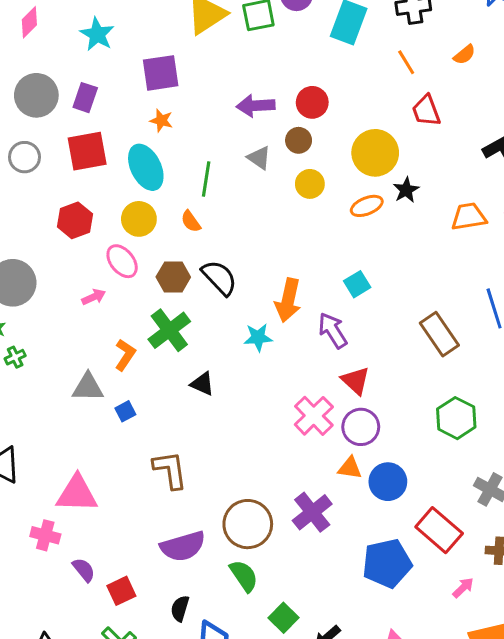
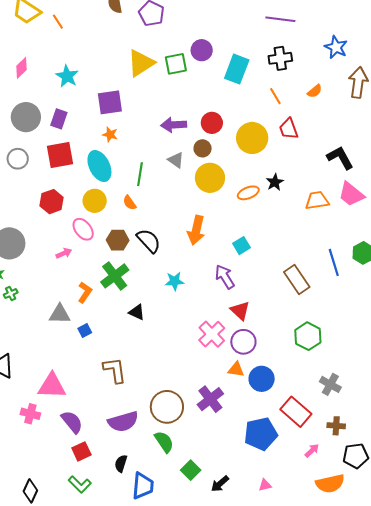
yellow circle: (375, 153) -> (252, 138), moved
yellow circle: (310, 184) -> (210, 178), size x1.5
orange arrow: (288, 300) -> (196, 230), moved
purple semicircle: (84, 570) -> (72, 422), moved, size x1.4

